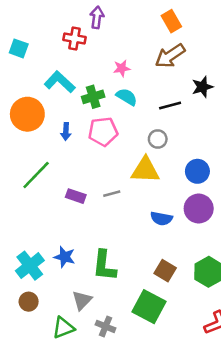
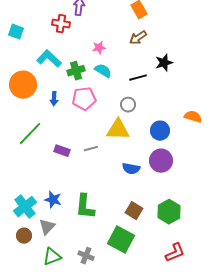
brown arrow: (170, 56) -> (138, 38), size x0.7
gray triangle: (82, 300) -> (47, 227), moved

